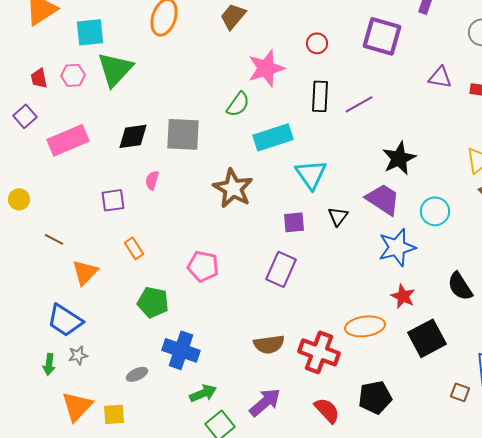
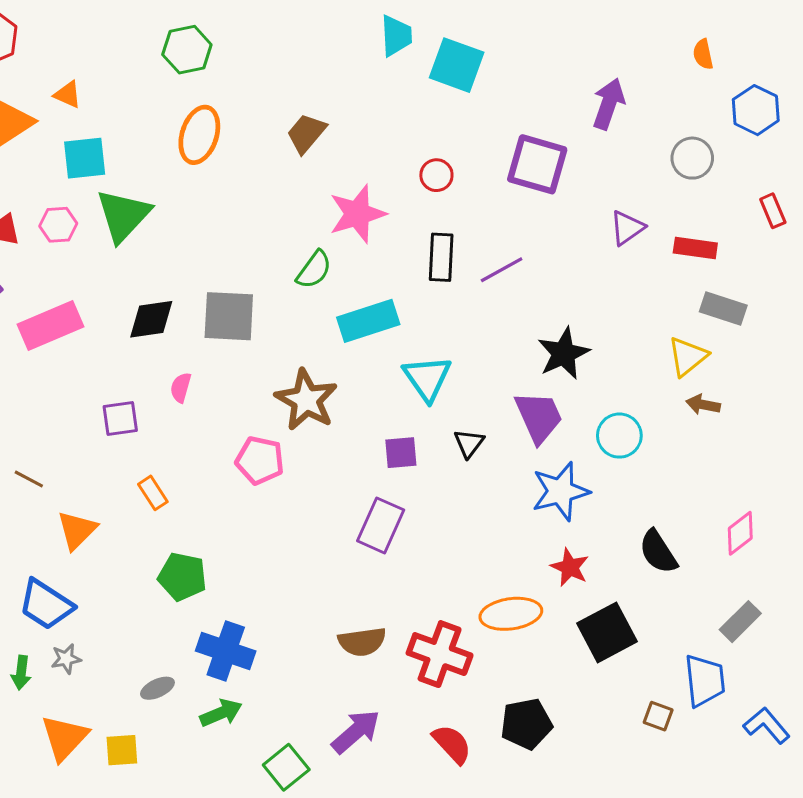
purple triangle: (440, 77) -> (627, 228), turned -45
purple trapezoid: (383, 199) -> (539, 417), turned 33
pink pentagon: (203, 266) -> (260, 460), moved
green arrow: (203, 393) -> (221, 713), moved

